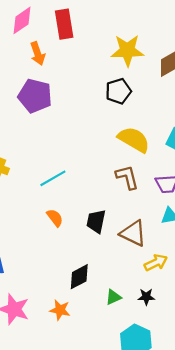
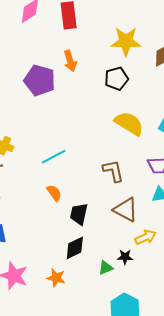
orange arrow: (38, 54) -> (70, 61), moved
brown L-shape: (127, 177) -> (113, 171), moved
black trapezoid: (96, 221) -> (79, 214), moved
black star: (146, 297) -> (125, 257), moved

